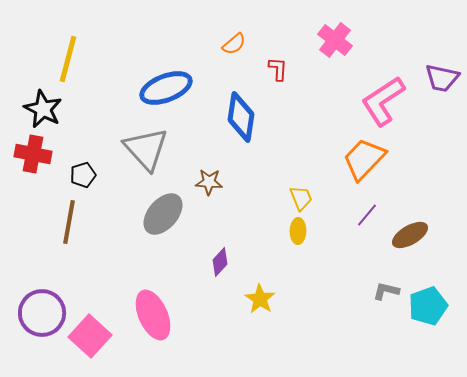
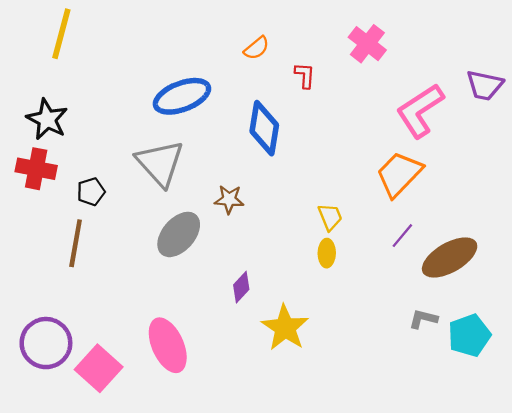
yellow line: (68, 59) -> (61, 34), moved
brown ellipse: (410, 235) -> (450, 257), size x1.4
yellow star: (260, 299) -> (285, 328), size x1.4

